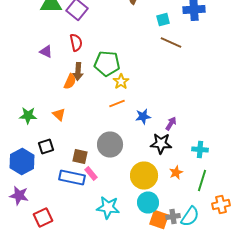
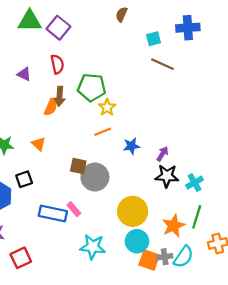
black star: (161, 144) -> (167, 176), moved
cyan cross: (200, 150) -> (195, 183), turned -35
brown square: (80, 156) -> (78, 166), moved
orange star: (176, 172) -> (173, 226), moved, size x1.5

